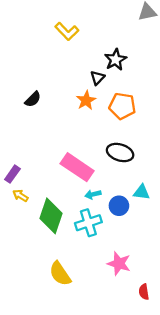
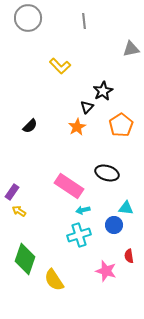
orange pentagon: (122, 106) -> (121, 125), moved, turned 30
blue circle: (119, 206) -> (114, 225), moved
green diamond: (51, 216) -> (25, 259), moved
red semicircle: (144, 292) -> (129, 256), moved

